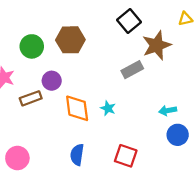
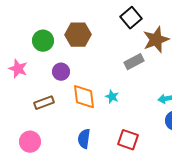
brown rectangle: (31, 98) -> (44, 103), moved

